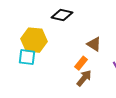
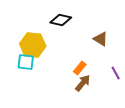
brown triangle: (94, 44) -> (101, 39), moved

